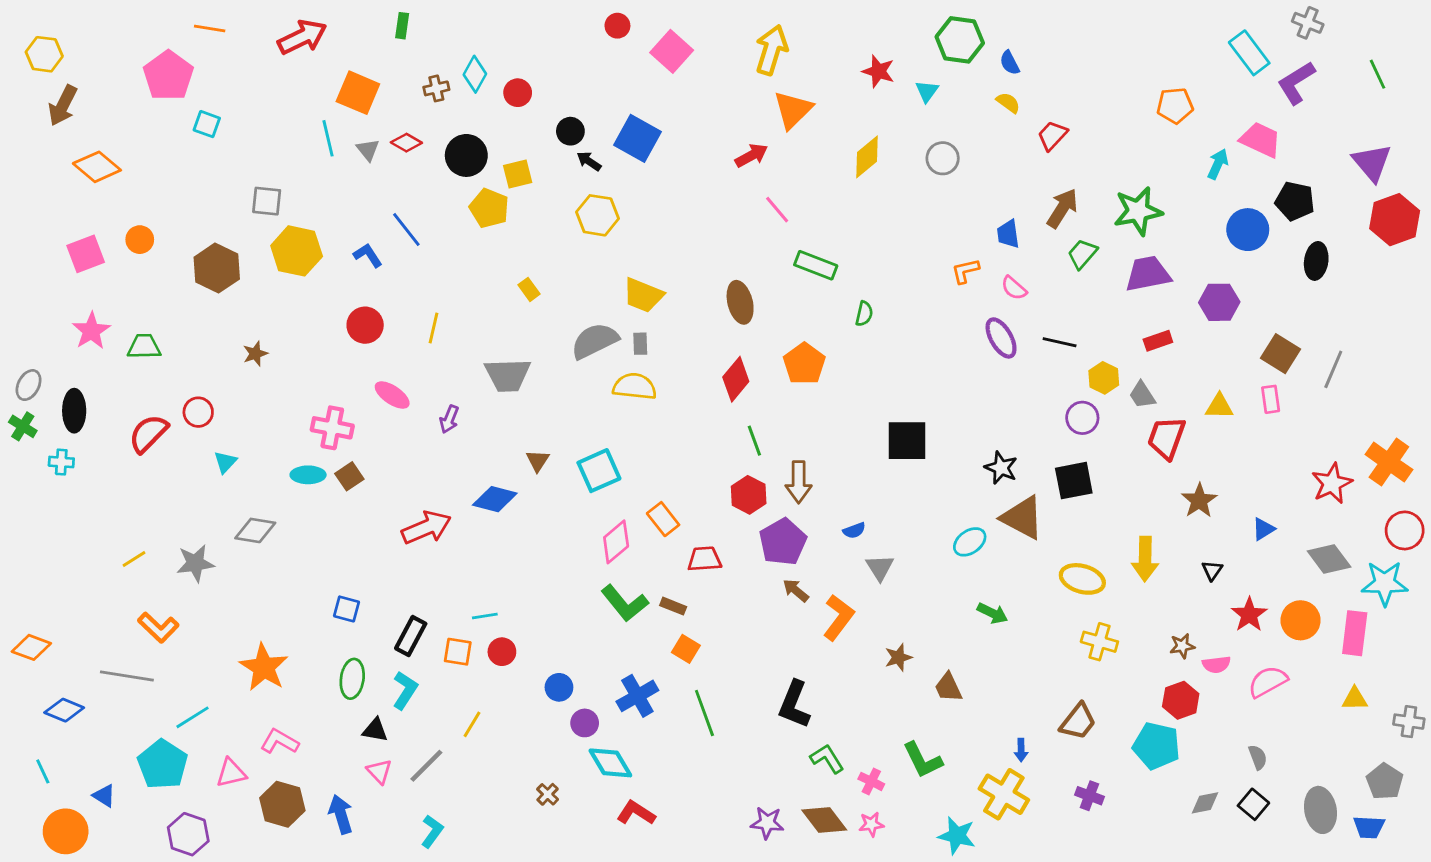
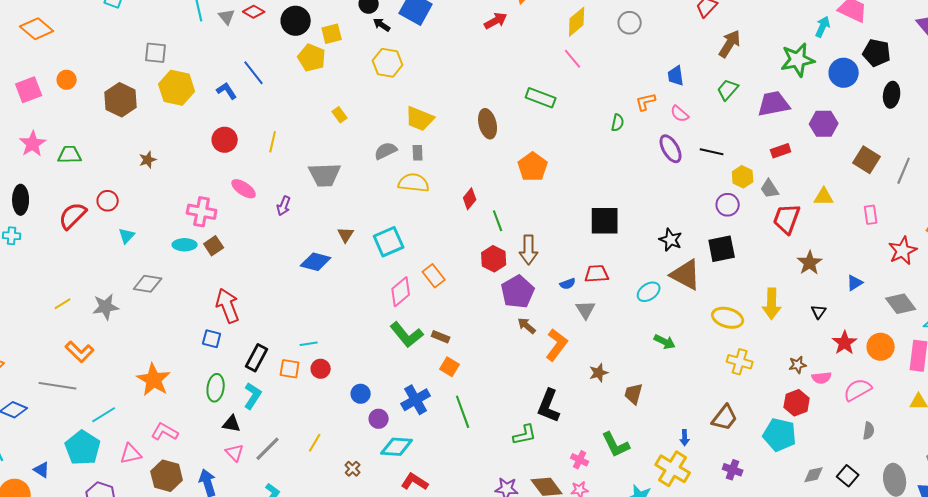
brown arrow: (1062, 208) -> (730, 44), moved
pink line: (777, 210) -> (573, 59), moved
green star: (1138, 211) -> (798, 60), moved
green semicircle: (864, 314) -> (618, 123), moved
gray semicircle: (595, 341) -> (386, 151), size x0.7
red diamond: (736, 379) -> (470, 199), moved, size x0.7
pink rectangle: (1271, 399) -> (871, 215), moved
red arrow: (426, 528) -> (228, 306), moved, turned -88
red trapezoid: (704, 559) -> (597, 274), moved
brown trapezoid: (948, 687) -> (634, 394), turned 40
black L-shape: (794, 704) -> (549, 406), moved
yellow line: (472, 724) -> (315, 443), moved
gray semicircle: (1258, 757) -> (869, 431), moved, turned 30
green L-shape: (827, 759) -> (525, 435), moved, turned 110
cyan diamond: (610, 763) -> (397, 447), turned -56

